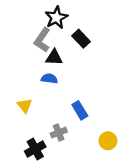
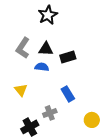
black rectangle: (81, 39) -> (68, 57), moved, turned -63
gray L-shape: (42, 40) -> (23, 48), moved

